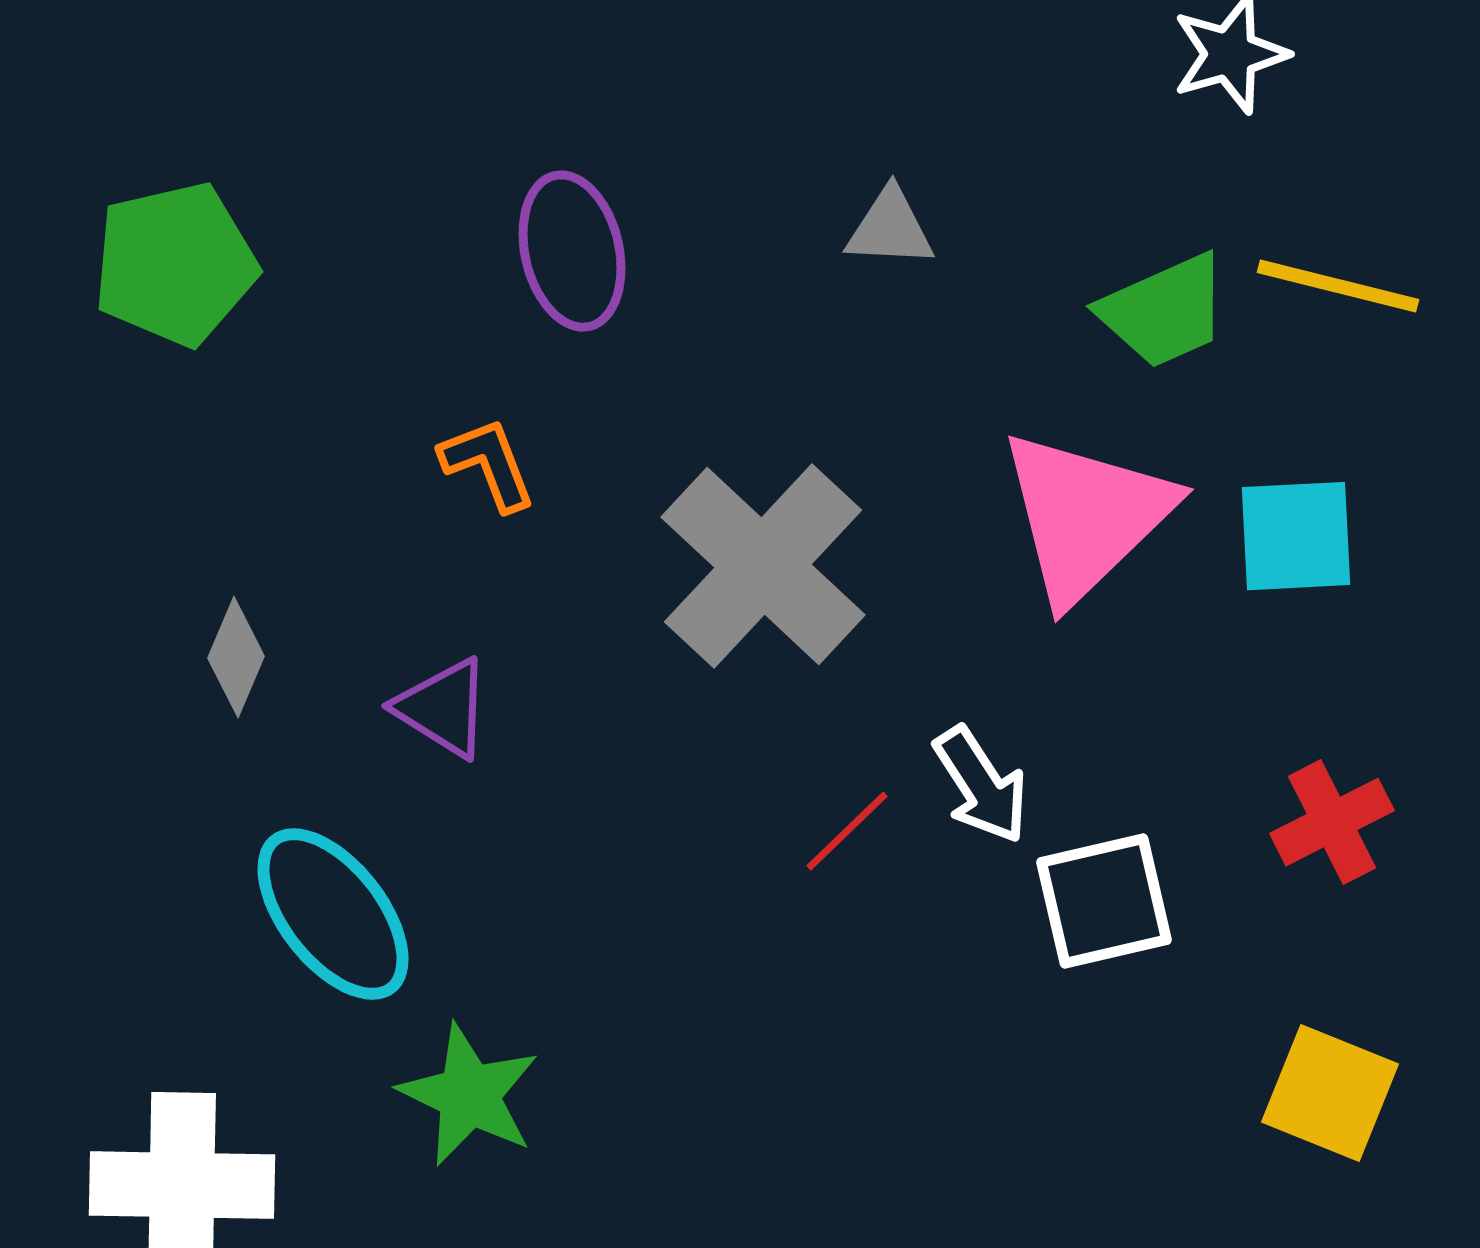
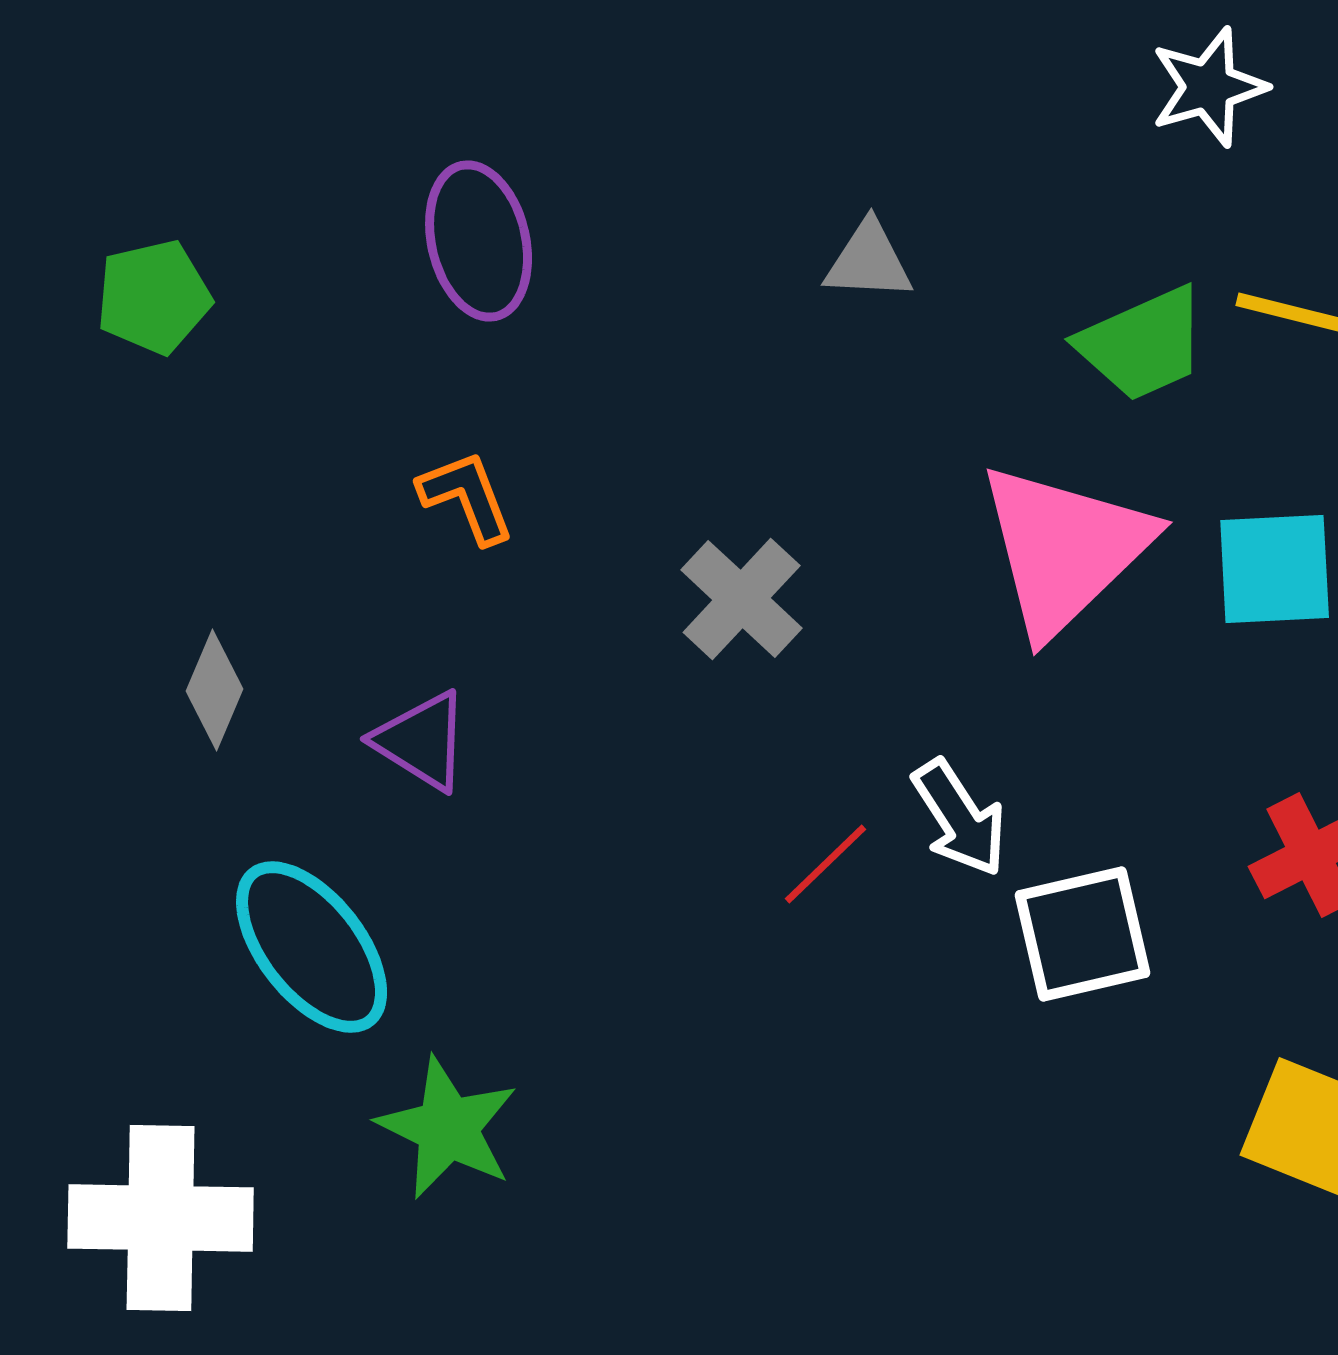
purple ellipse: (572, 251) -> (479, 241), moved
green pentagon: (175, 264) -> (154, 297), size x0.7
gray cross: (763, 566) -> (742, 599), size x0.6

